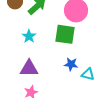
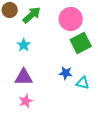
green square: (65, 34) -> (81, 43), moved, turned -35

